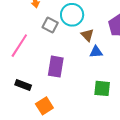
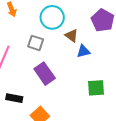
gray square: (50, 25) -> (36, 43), moved
purple rectangle: (56, 67) -> (45, 74), turned -35

